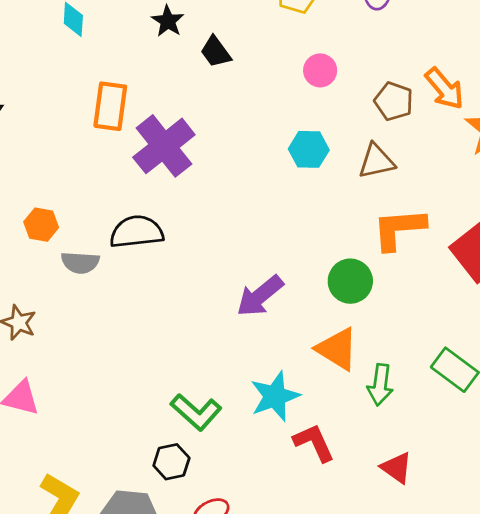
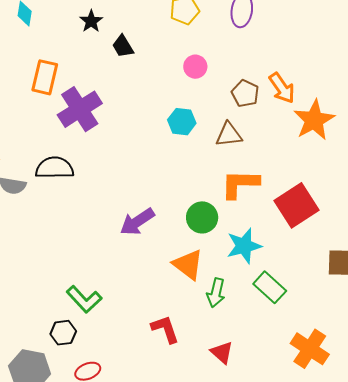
cyan star: (275, 396) -> (244, 246), moved

